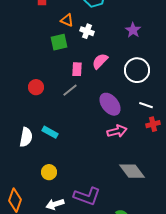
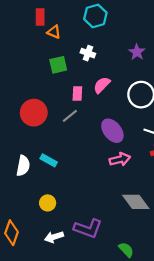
orange triangle: (67, 20) -> (54, 32), moved
red circle: (36, 87) -> (34, 113), size x1.6

